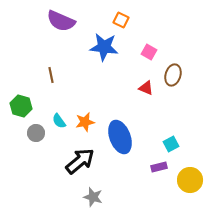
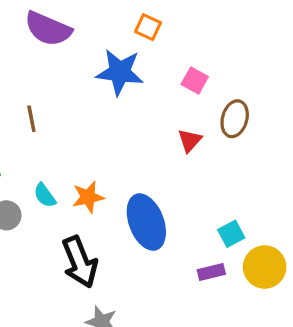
red triangle: (146, 88) -> (190, 140), turned 49
black arrow: (80, 161) -> (80, 262), turned 108
yellow circle: (190, 180) -> (265, 267), moved

